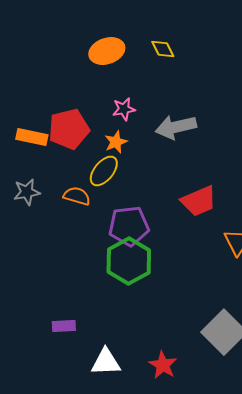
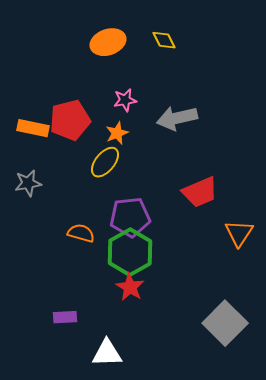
orange semicircle: (77, 196) -> (81, 233), moved
red star: (163, 365) -> (130, 287), moved

